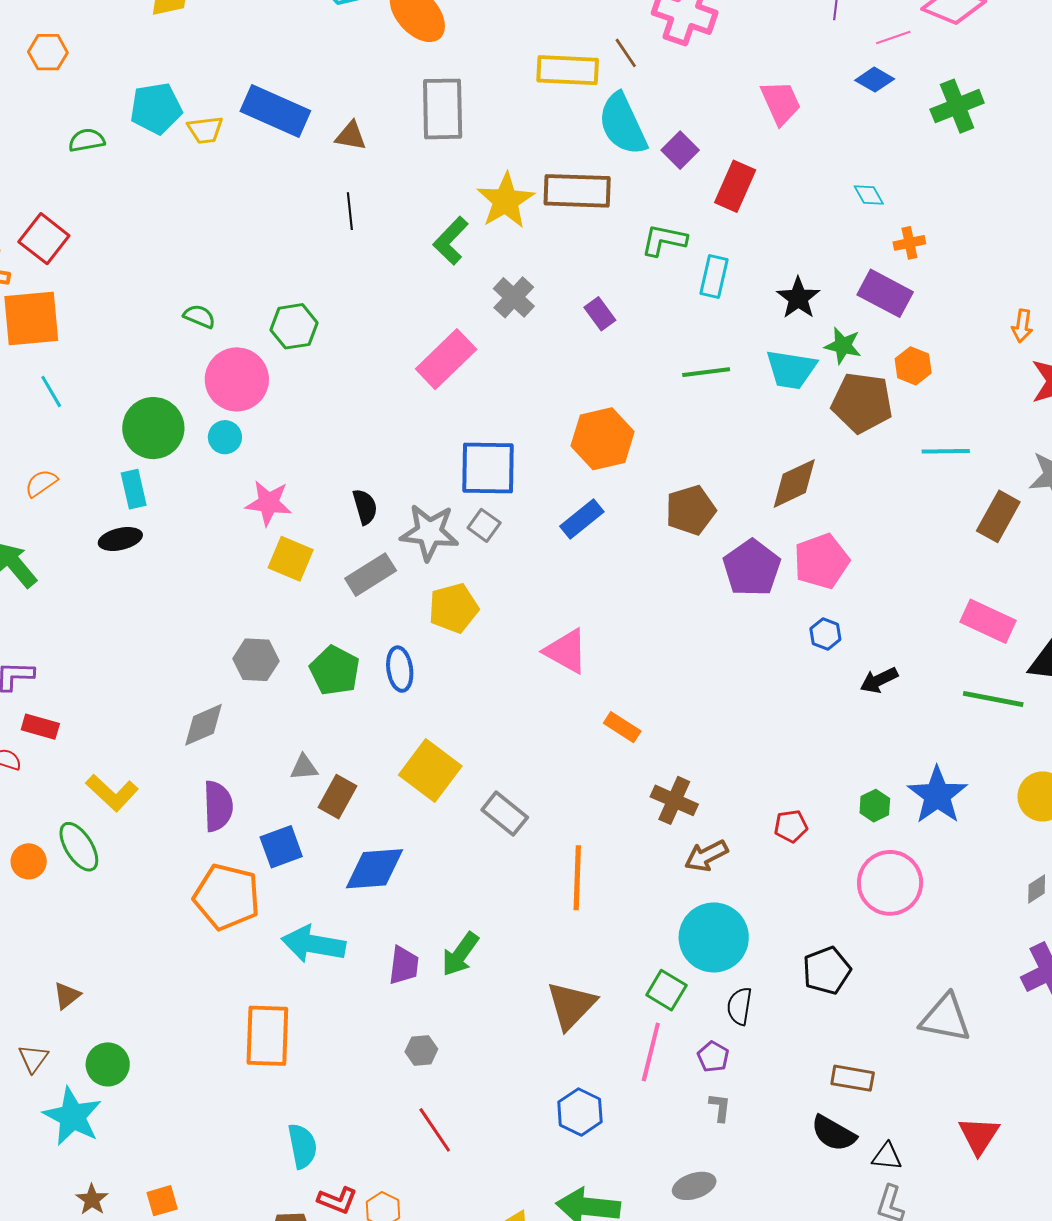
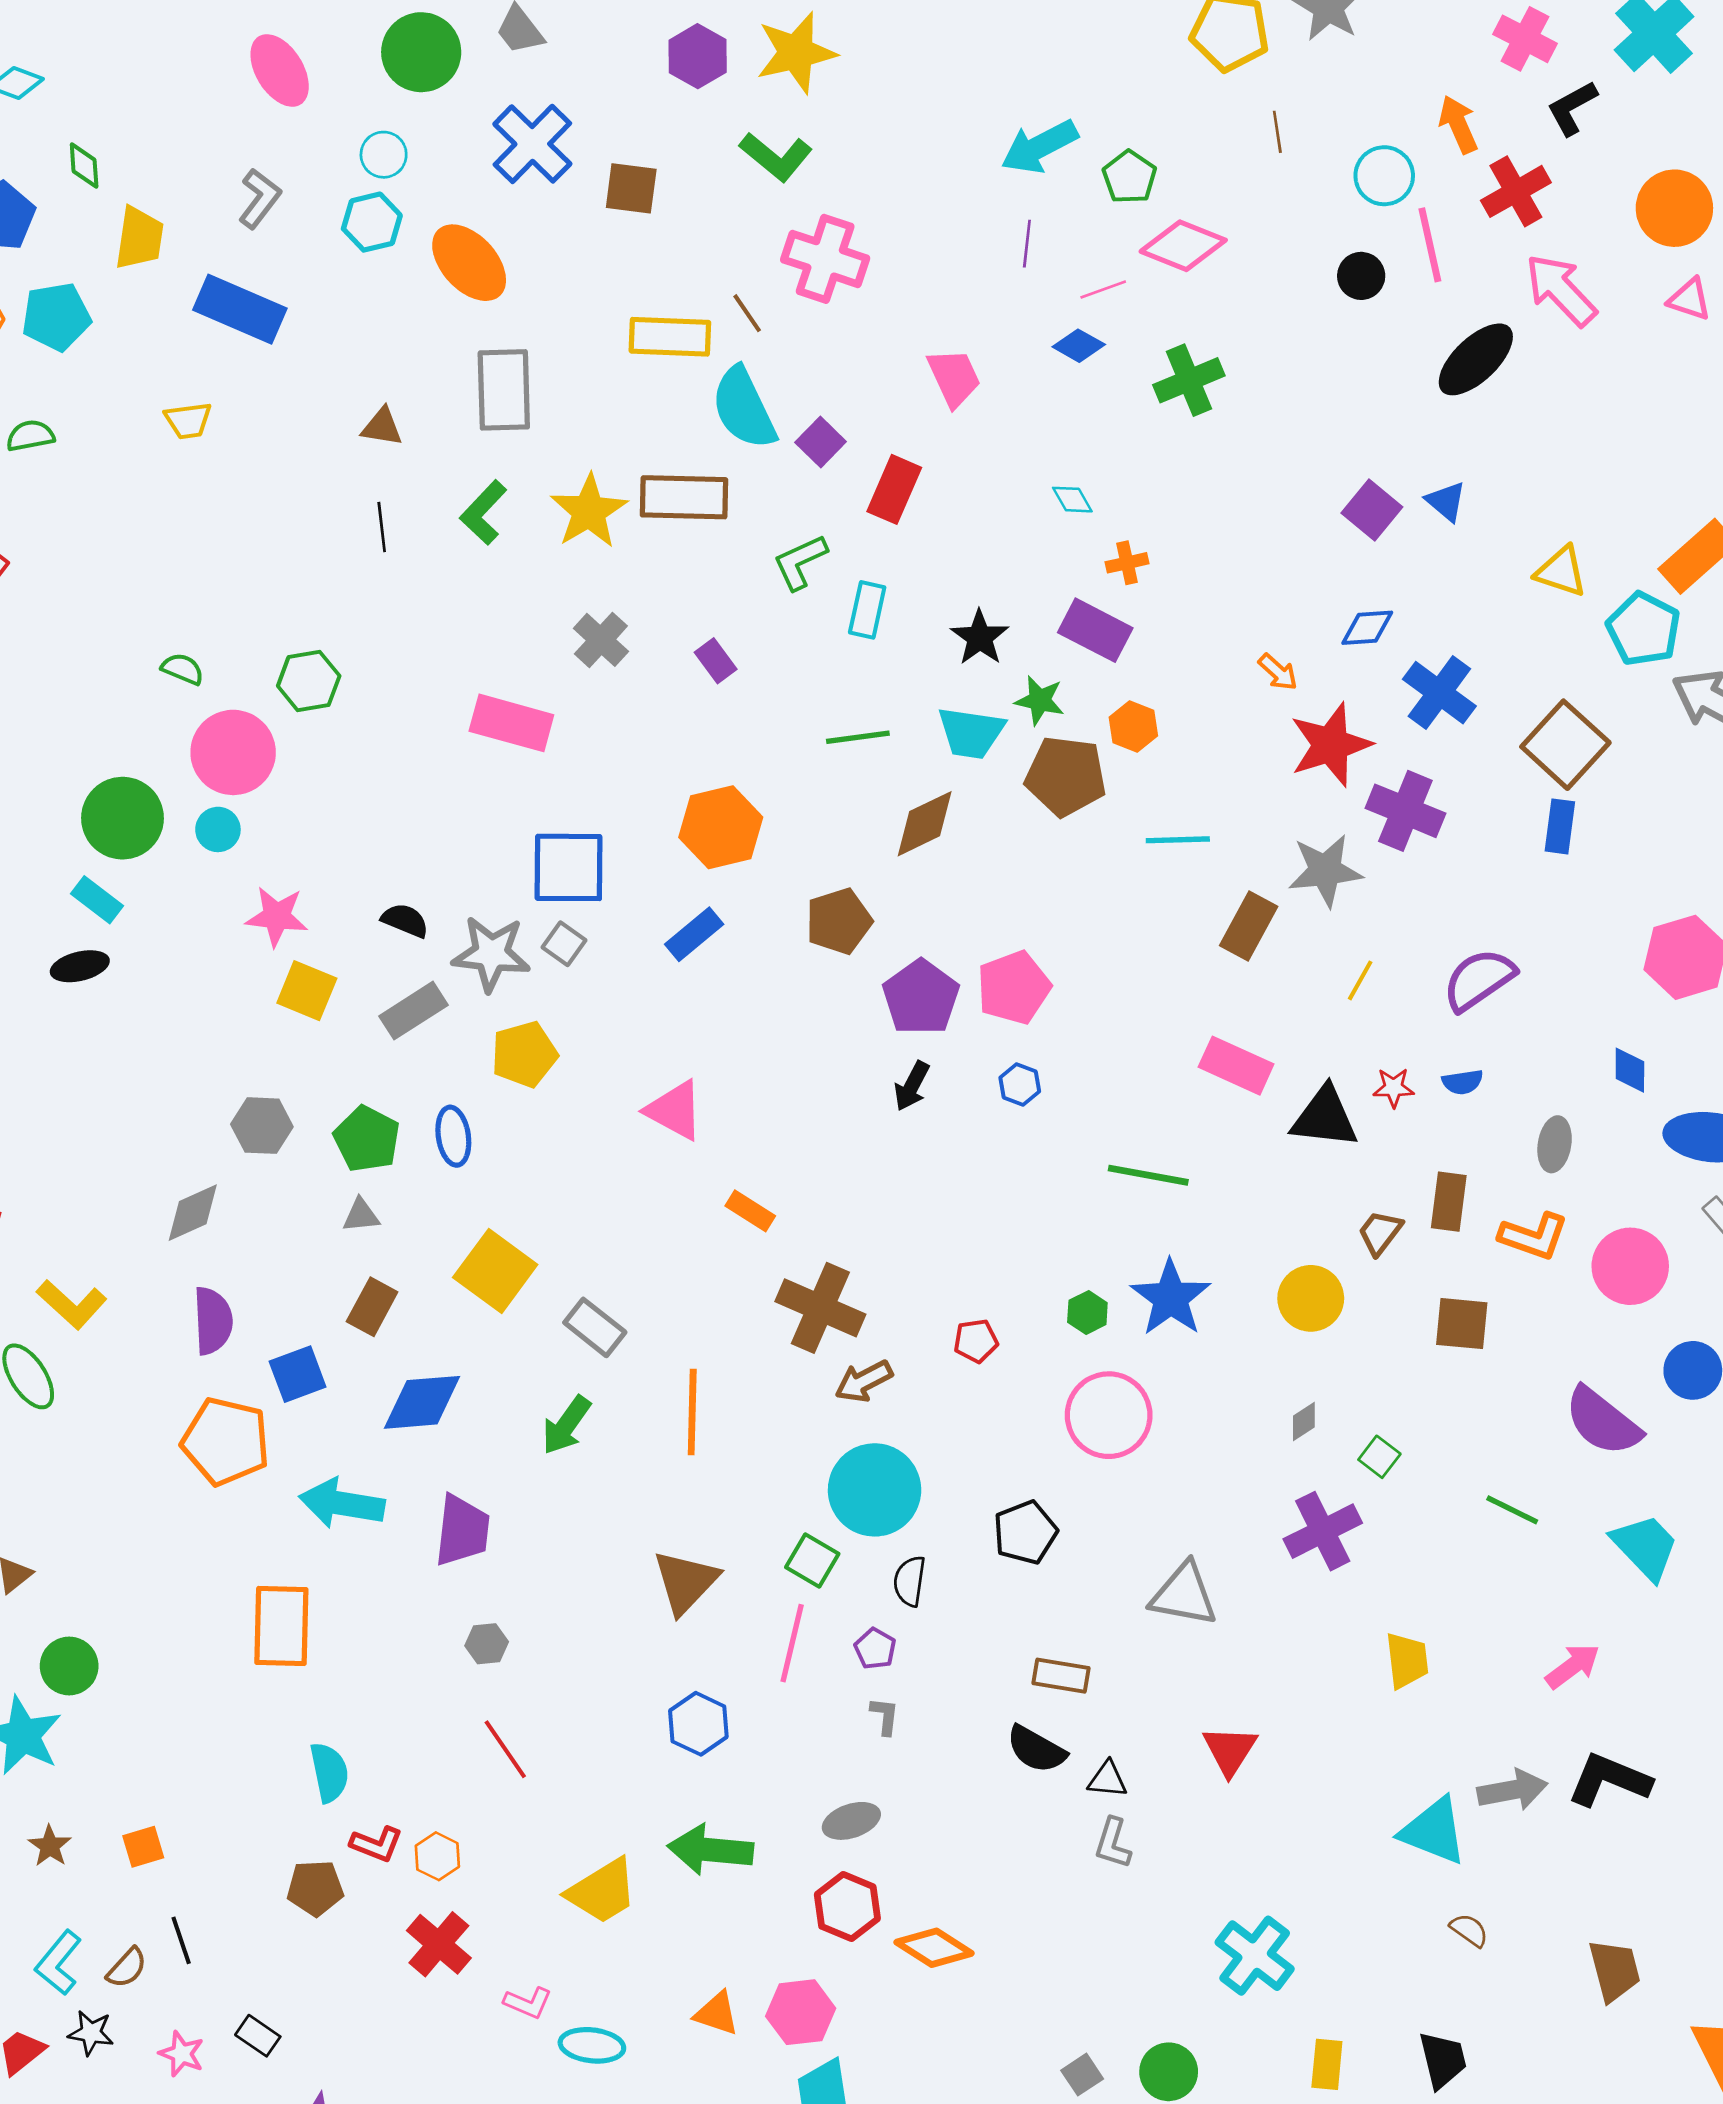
cyan pentagon: (156, 108) -> (56, 317), moved
blue rectangle: (275, 111) -> (240, 309), moved
green L-shape: (664, 240) -> (800, 562), turned -36
green L-shape: (451, 241) -> (484, 513), moved
orange arrow: (1022, 326) -> (1278, 672), turned -56
pink rectangle: (446, 359) -> (511, 723), turned 60
brown diamond: (794, 483) -> (925, 824), moved
cyan rectangle: (134, 489) -> (97, 900), turned -39
black semicircle: (365, 507) -> (405, 920), turned -51
black arrow: (879, 680) -> (912, 1086), moved, turned -36
green line: (993, 699) -> (1148, 1175), moved
gray triangle: (304, 767) -> (361, 1215), moved
brown cross: (674, 800) -> (820, 1308), size x1.4
green arrow: (460, 954) -> (566, 1425), moved
purple trapezoid: (404, 965) -> (462, 1531), size x1.4

